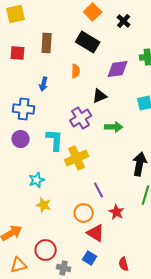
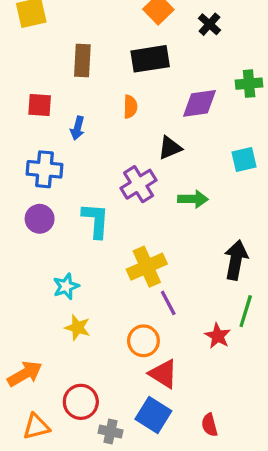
black rectangle: (88, 42) -> (150, 59), turned -40
red square: (18, 53) -> (40, 105), moved
yellow cross: (77, 158) -> (147, 267), moved
red star: (117, 212) -> (218, 336), moved
blue square: (90, 258) -> (153, 415), size x1.5

